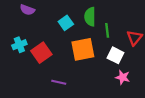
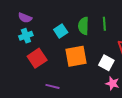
green line: (107, 30) -> (104, 24), moved
cyan cross: (19, 45) -> (26, 36), moved

